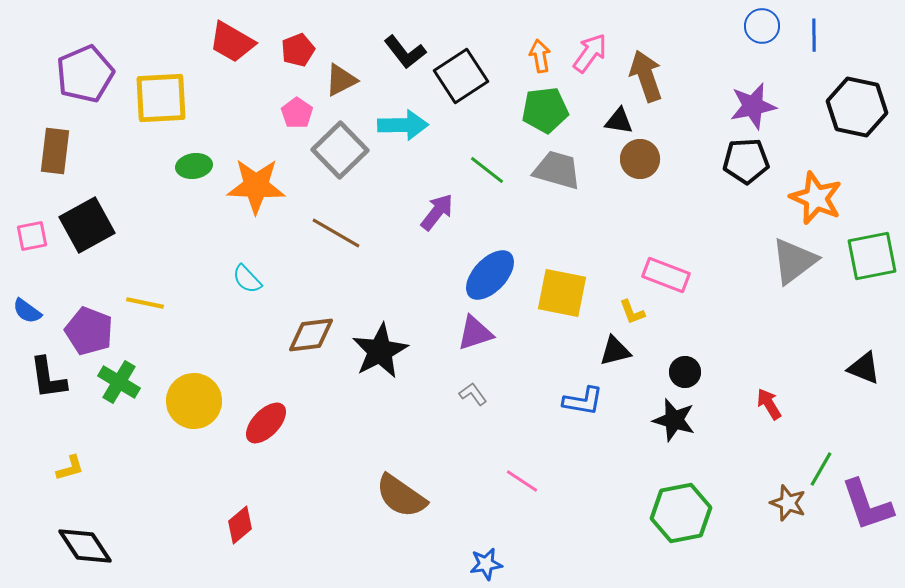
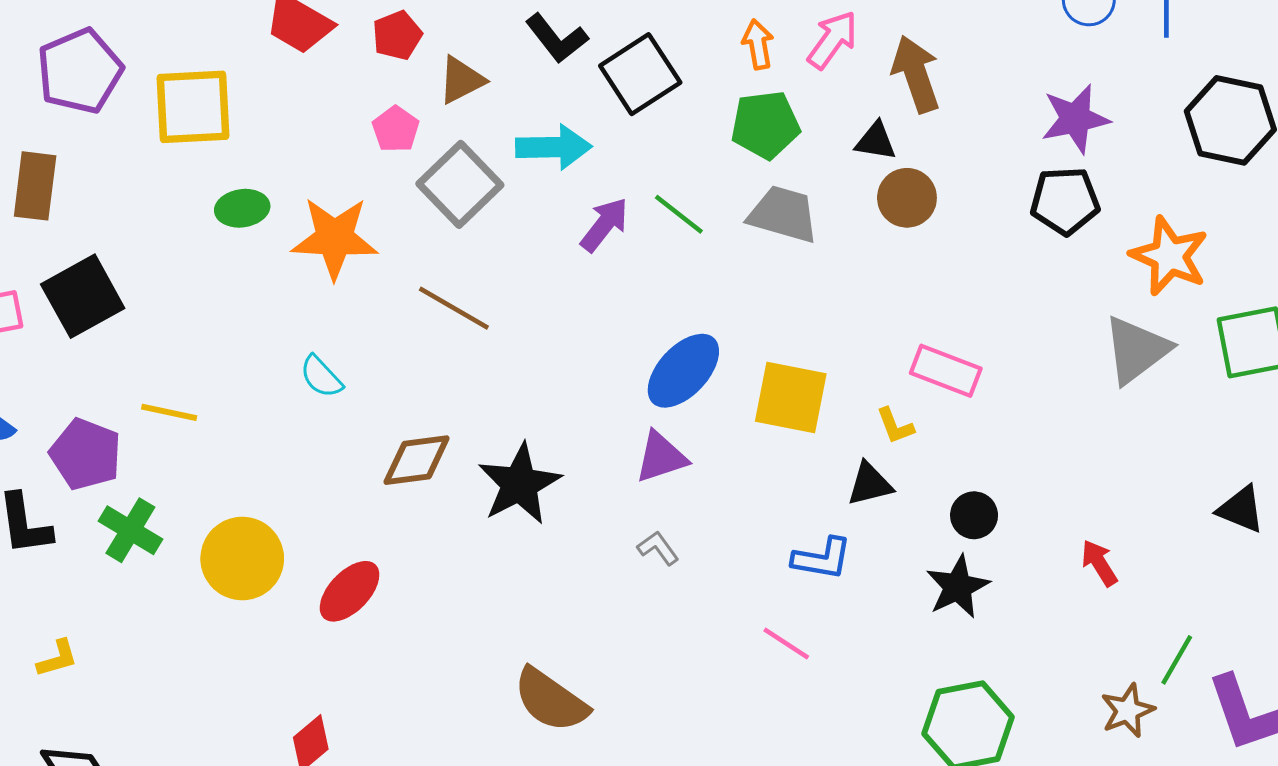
purple arrow: (437, 212) -> (604, 225), moved
black star: (674, 420) -> (958, 587), turned 30
pink line: (522, 481) -> (786, 643), moved
brown star: (788, 503) -> (1128, 711), turned 30

